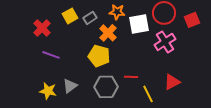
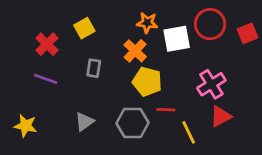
gray rectangle: (90, 18) -> (94, 68), moved, turned -48
pink cross: (165, 42) -> (211, 84), moved
purple line: (51, 55) -> (46, 79), moved
yellow pentagon: (99, 56) -> (147, 82), moved
yellow star: (48, 91) -> (26, 126), moved

